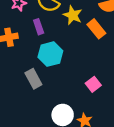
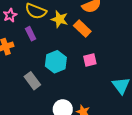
cyan hexagon: (50, 54) -> (56, 62), moved
pink square: (93, 84) -> (90, 60), moved, turned 32

